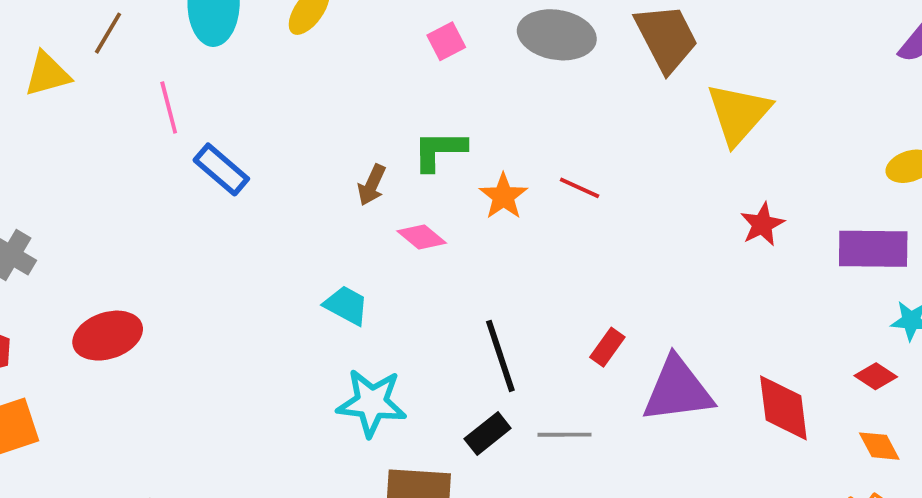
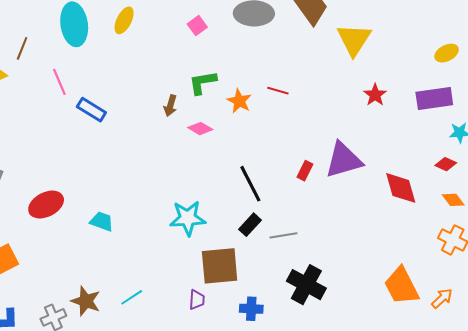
cyan trapezoid: (346, 305) -> (102, 221), moved
purple triangle: (678, 390) -> (344, 160), moved
gray line: (564, 435) -> (283, 235), moved

